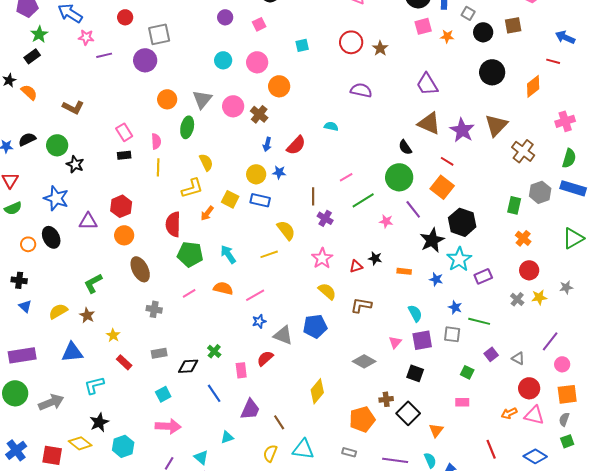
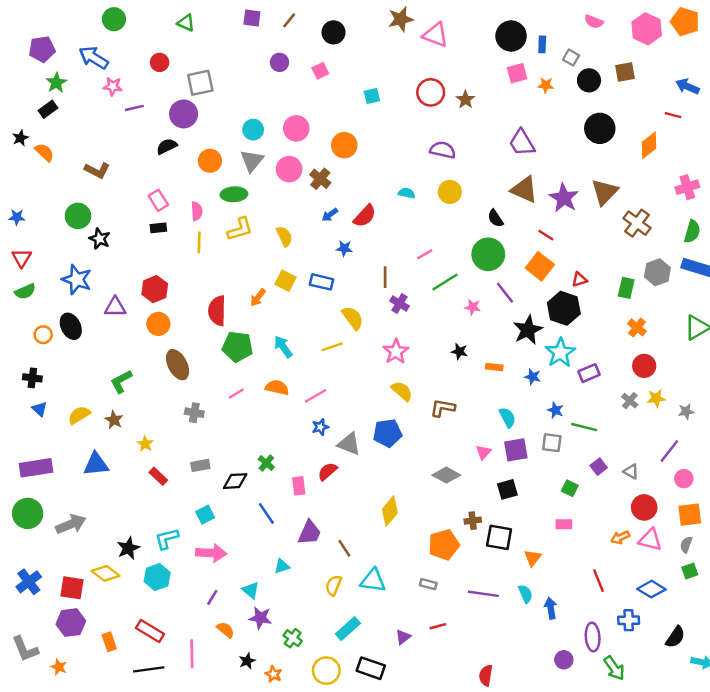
cyan circle: (223, 60) -> (253, 130), moved
pink circle: (257, 62) -> (296, 128), moved
green ellipse: (187, 127) -> (234, 194), turned 75
black semicircle: (27, 139) -> (167, 146), moved
blue arrow: (267, 144) -> (330, 215), turned 40
yellow semicircle: (206, 162) -> (284, 236), moved
yellow circle: (256, 174) -> (450, 192), moved
yellow L-shape: (192, 188) -> (240, 229), moved
red triangle: (356, 266) -> (579, 280), moved
gray star: (566, 287) -> (686, 411), moved
black square: (415, 373) -> (507, 489), turned -36
cyan L-shape: (94, 385) -> (167, 539), moved
black square: (408, 413) -> (499, 537), turned -35

